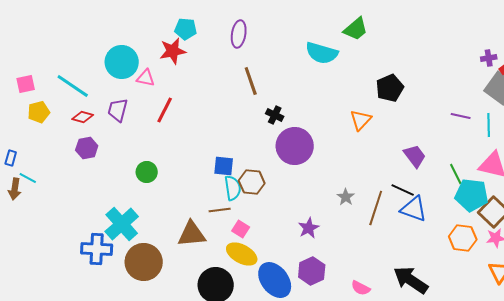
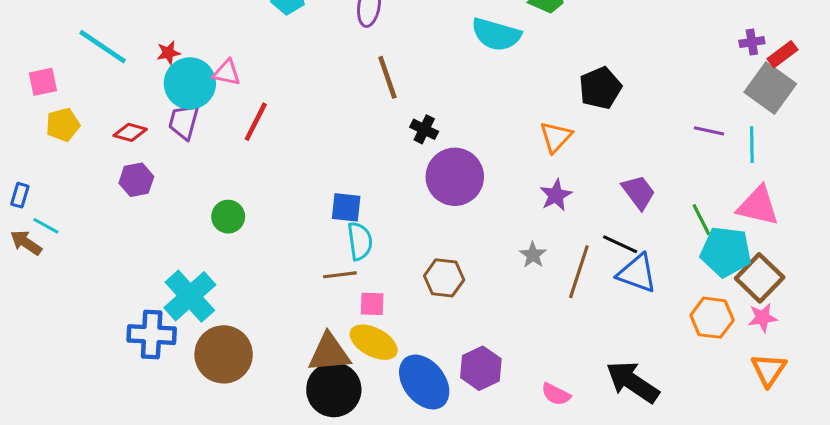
red star: (173, 51) -> (168, 53), moved, size x0.6
cyan circle: (122, 62) -> (190, 83), moved
cyan line: (73, 86) -> (103, 47), moved
brown hexagon: (252, 182) -> (444, 278), moved
brown arrow: (15, 189) -> (26, 243), turned 115
purple star: (309, 228) -> (556, 195), moved
pink square: (241, 229) -> (372, 304), turned -30
brown triangle: (192, 234) -> (329, 353), moved

